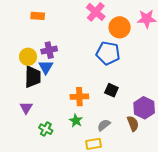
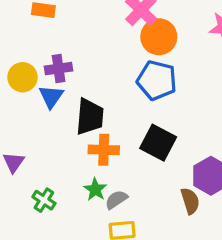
orange circle: (120, 27) -> (159, 37), moved
black trapezoid: (33, 77) -> (90, 117), moved
black square: (111, 90) -> (158, 143), size x1.5
gray semicircle: (104, 125) -> (116, 200), moved

